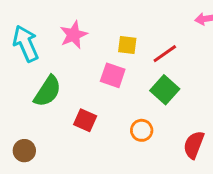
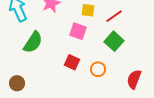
red square: (85, 120) -> (72, 62), moved

